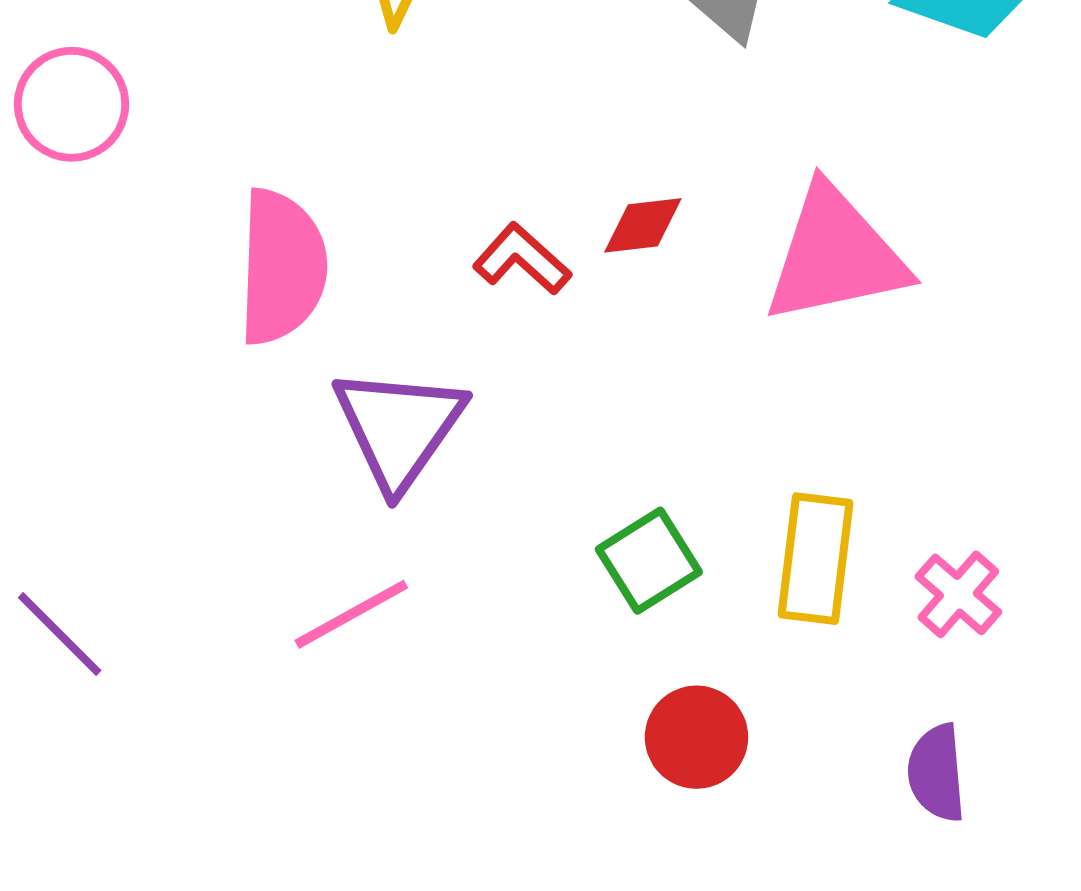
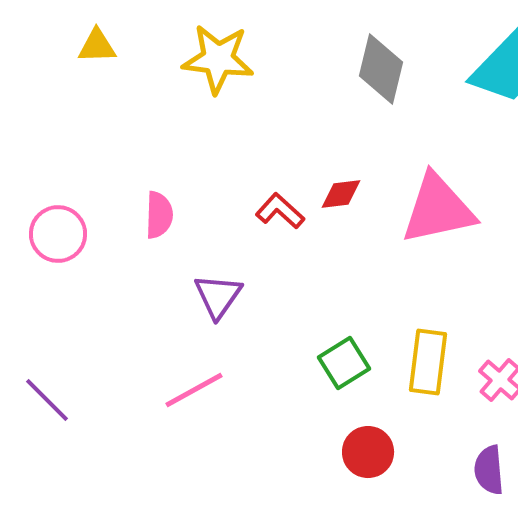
pink circle: (72, 104) -> (58, 234), moved
pink semicircle: (282, 267) -> (159, 215), size x0.6
purple triangle: (399, 428) -> (218, 296), size x0.7

